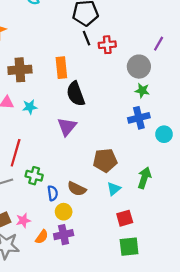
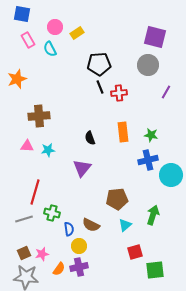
gray circle: (139, 67) -> (148, 65), moved
orange rectangle: (61, 68) -> (123, 132), moved
black semicircle: (76, 94) -> (90, 138), size x0.6
cyan circle: (164, 134) -> (171, 175), size x1.5
green square: (129, 247) -> (155, 270), moved

